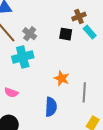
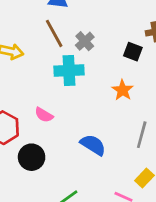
orange star: (62, 78) -> (123, 90), moved
blue semicircle: (51, 107) -> (93, 145), turned -72

